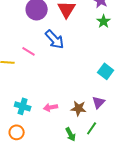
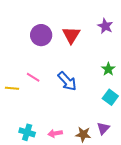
green star: (104, 21) -> (108, 69), moved
blue arrow: (55, 39) -> (67, 81), moved

